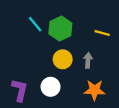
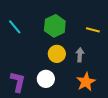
cyan line: (35, 24) -> (15, 27), moved
orange star: (94, 90) -> (86, 82), turned -30

